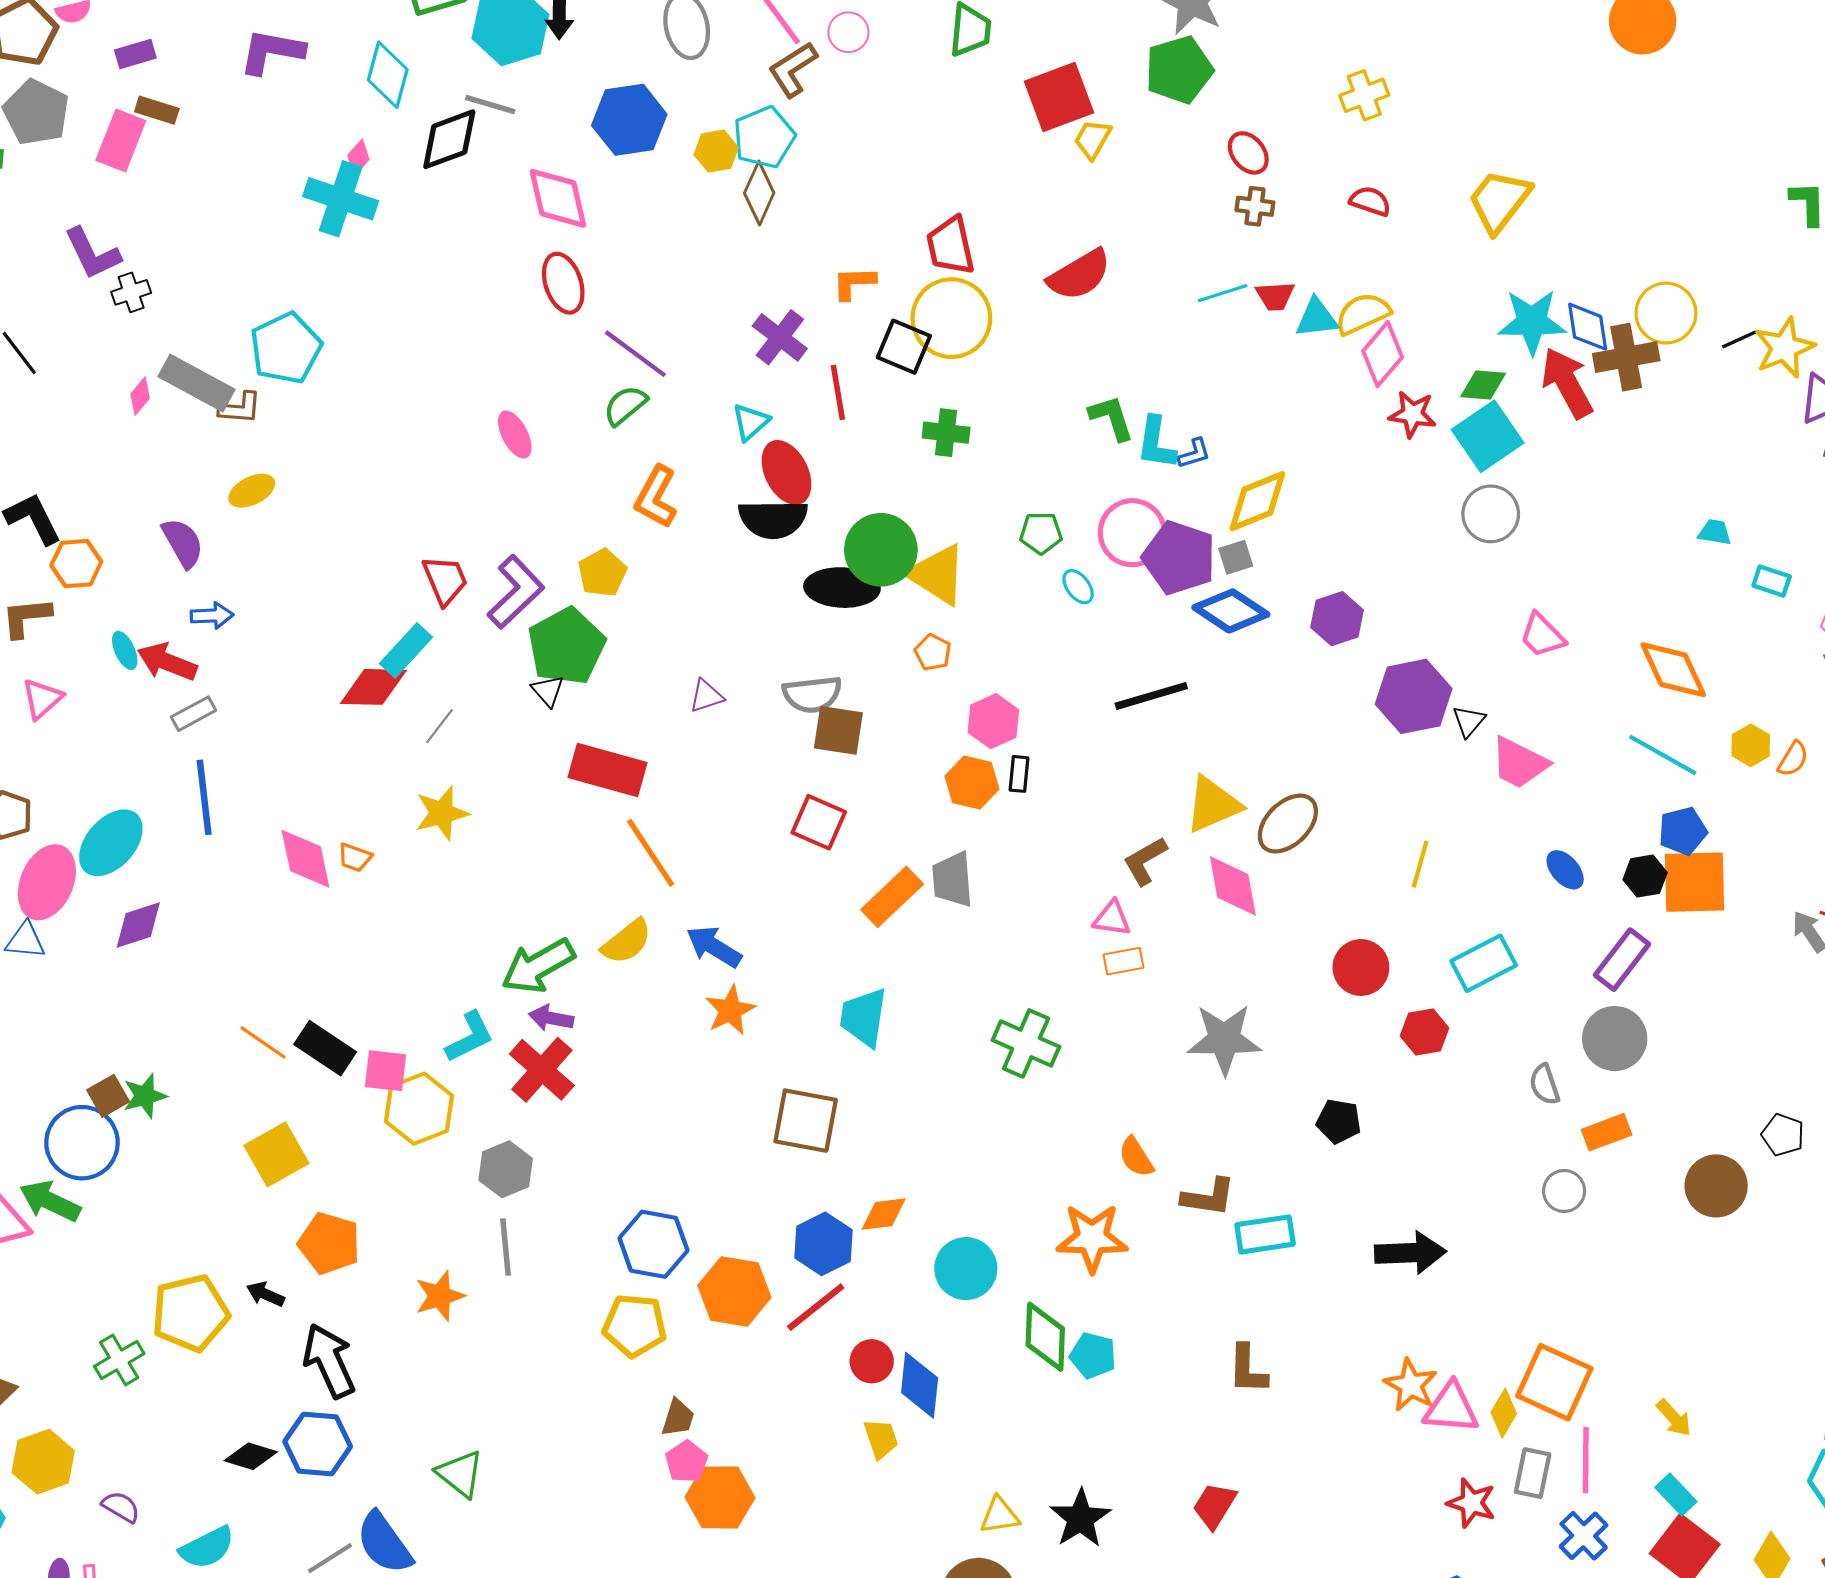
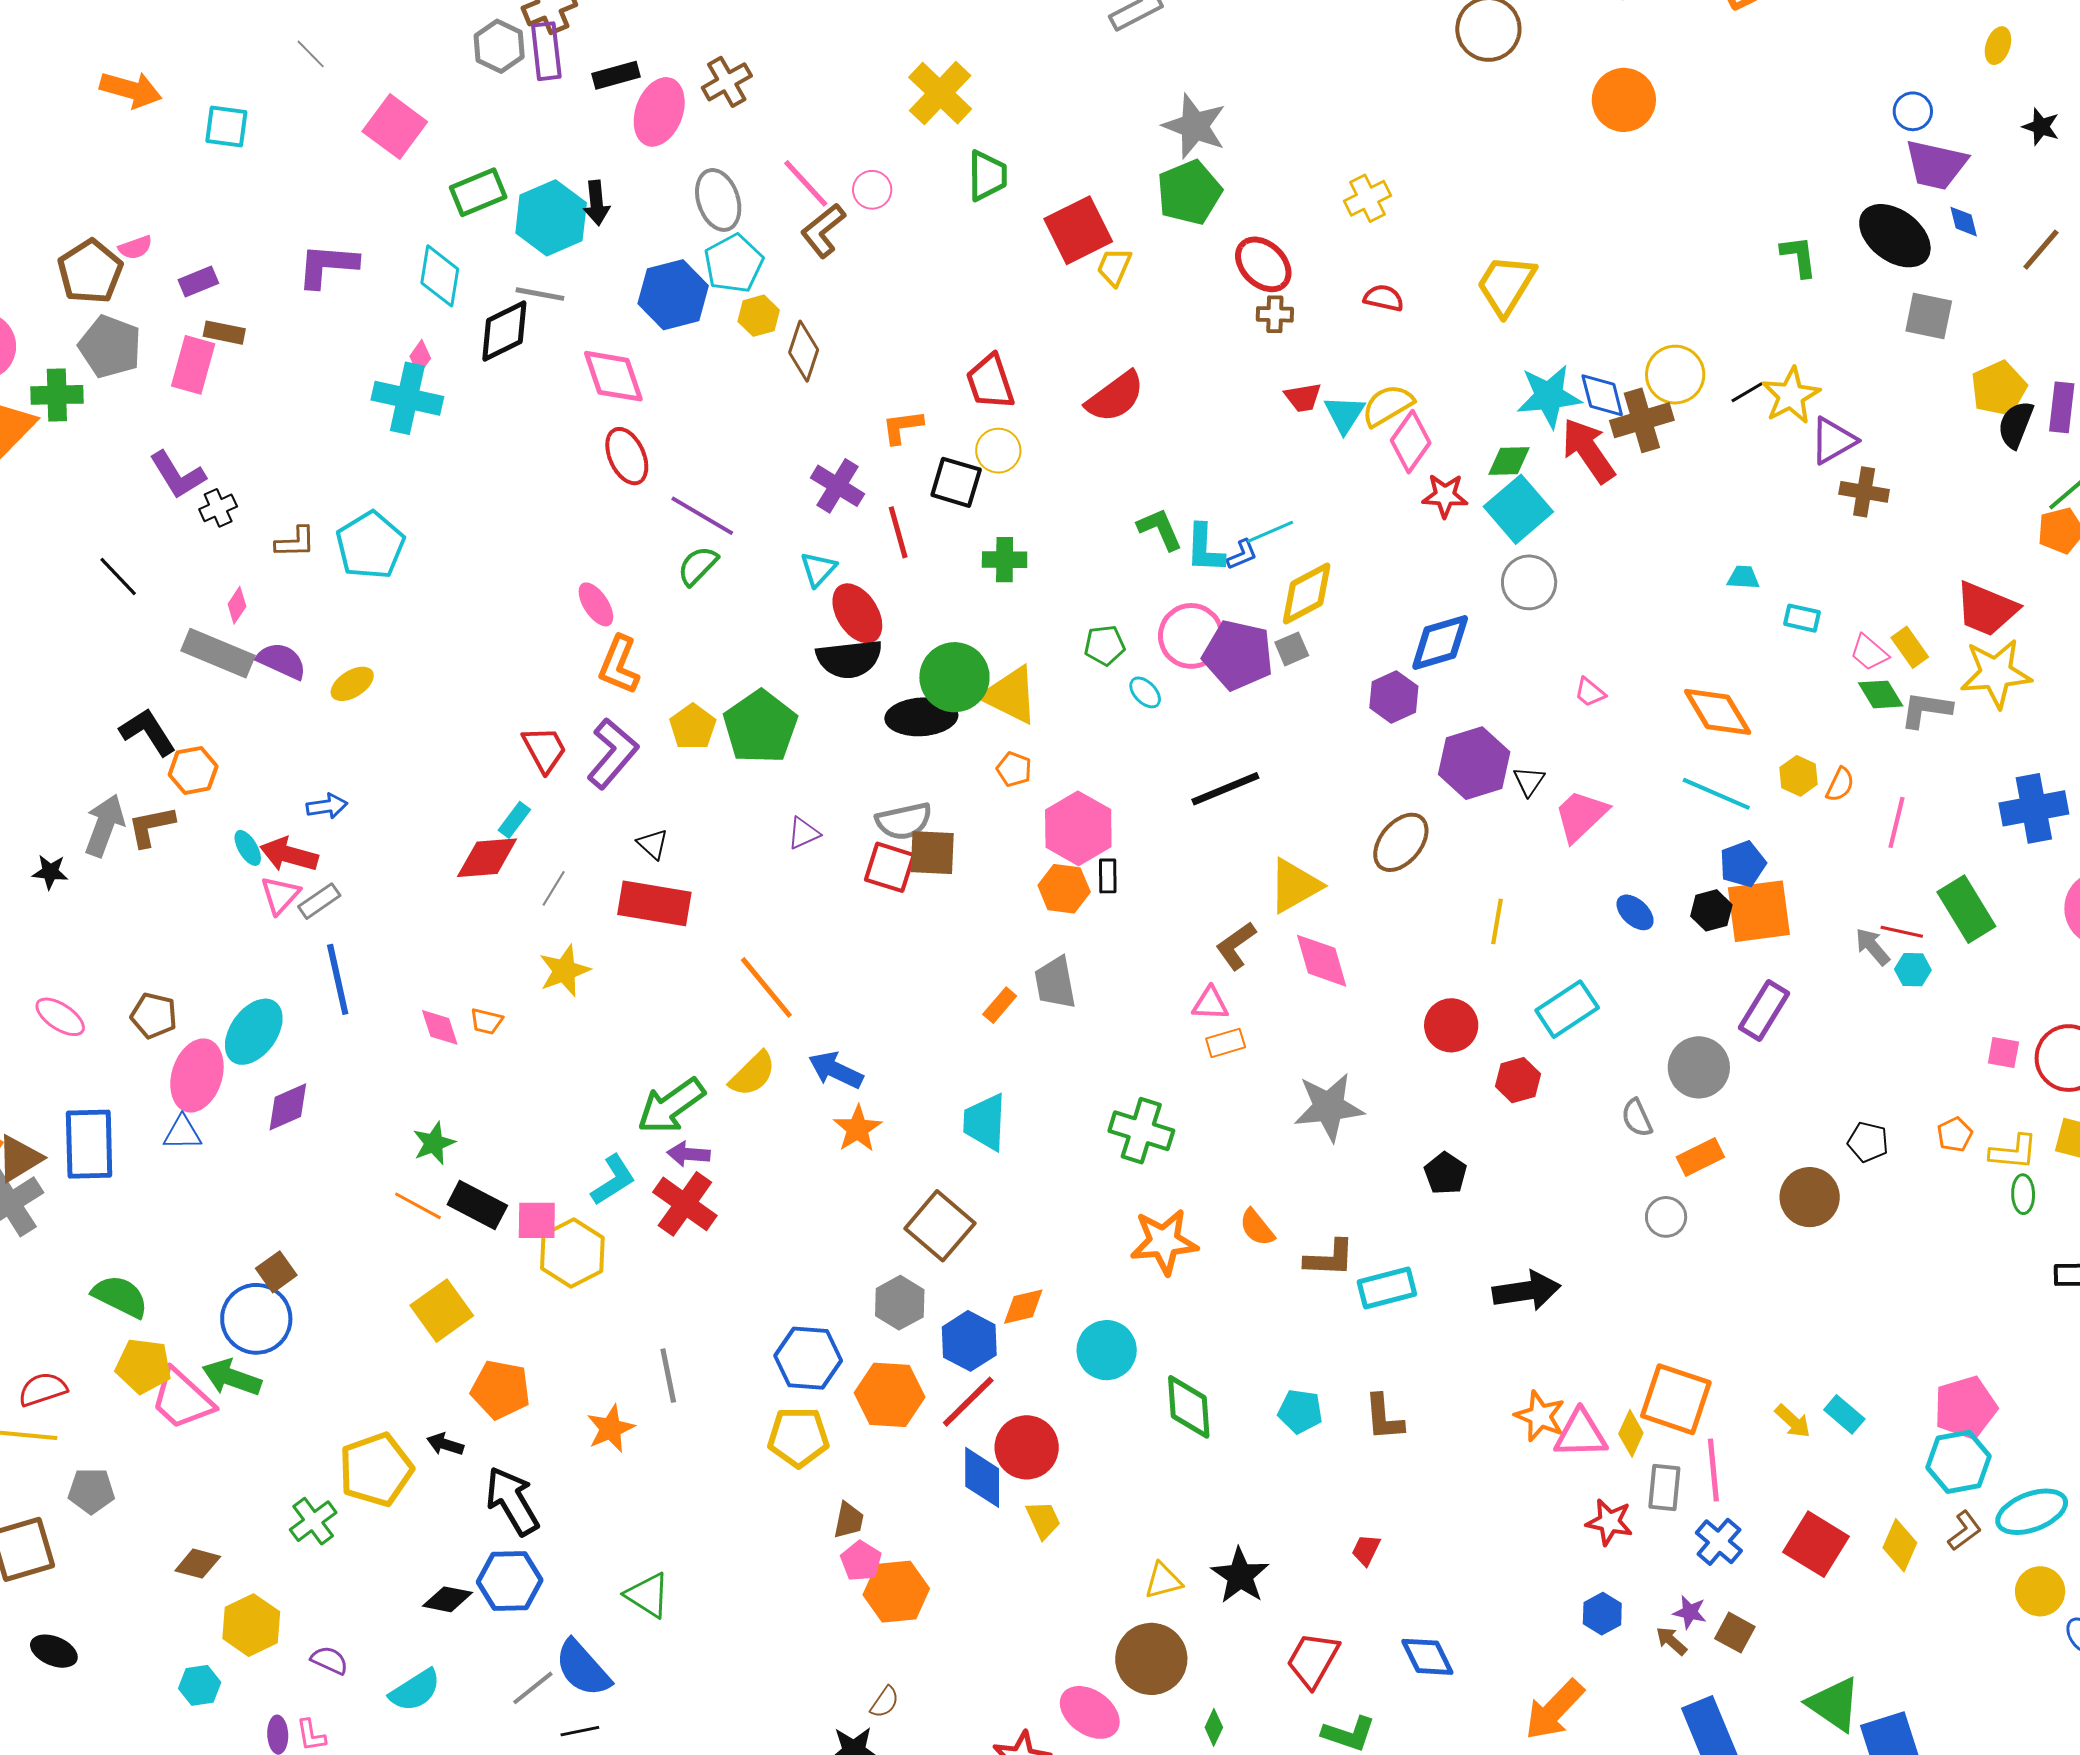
cyan pentagon: (764, 137) -> (734, 264), moved
red ellipse: (1248, 153) -> (1263, 264), size x1.4
cyan line: (1223, 293) -> (1270, 532), moved
yellow circle: (951, 318) -> (998, 451), size x0.6
cyan triangle: (1317, 318) -> (1344, 414), turned -45
gray rectangle: (196, 383) -> (218, 653), moved
brown L-shape: (240, 408) -> (295, 542), moved
orange L-shape: (656, 497) -> (619, 665), moved
purple semicircle: (183, 543) -> (282, 661), moved, turned -30
blue diamond: (1231, 611) -> (1440, 643), moved, turned -44
pink trapezoid: (1542, 635) -> (1590, 692), size x0.7
green pentagon: (566, 646) -> (760, 727), moved
cyan rectangle: (406, 650) -> (514, 820), size x0.7
pink triangle: (42, 699) -> (280, 895), moved
pink hexagon: (993, 721) -> (1078, 828), size x1.4
pink trapezoid: (1519, 763) -> (1581, 816), turned 116
red rectangle: (607, 770) -> (654, 903), moved
red square: (819, 822) -> (890, 867), moved
brown ellipse: (1288, 824) -> (1401, 842), moved
pink diamond: (305, 859) -> (440, 1027), size x0.7
orange rectangle: (892, 897) -> (1000, 1005), size x0.6
purple rectangle: (1622, 960) -> (1764, 1010), moved
green star: (145, 1096) -> (434, 1143), moved
brown square: (806, 1121) -> (940, 1226), turned 36
black pentagon: (1339, 1121) -> (1445, 1173), turned 30
gray hexagon: (506, 1169) -> (900, 1303), moved
orange star: (1092, 1238) -> (1164, 1242), moved
cyan pentagon: (1093, 1355) -> (1300, 1411), moved
red circle: (872, 1361) -> (1027, 1447), size x1.5
blue diamond: (920, 1385) -> (982, 1477), moved
cyan rectangle: (1676, 1494) -> (1844, 1414), moved
red trapezoid: (1214, 1506) -> (1366, 1550), size x0.7

